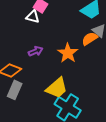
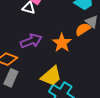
purple arrow: (36, 51) -> (31, 41), size x1.5

